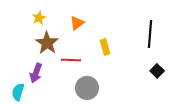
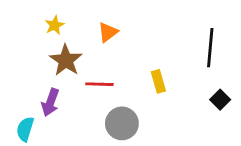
yellow rectangle: (105, 47) -> (158, 81), moved

